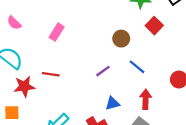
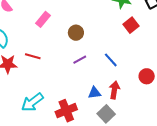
brown circle: (121, 39) -> (76, 33), moved
blue triangle: (113, 103) -> (94, 93), moved

